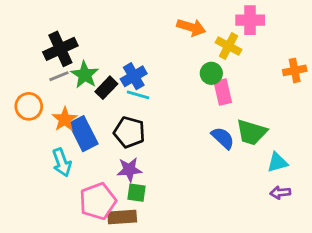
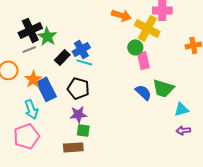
yellow cross: (229, 46) -> (147, 28), size x1.4
green star: (85, 75) -> (47, 36), moved
pink pentagon: (98, 201) -> (26, 136), moved

